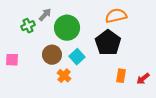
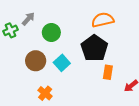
green circle: (67, 28) -> (51, 32), size x0.7
orange cross: (64, 76) -> (45, 93), moved
orange rectangle: (121, 76) -> (108, 72), moved

